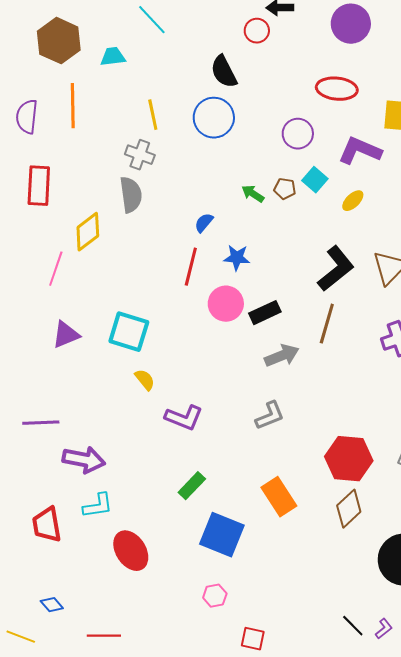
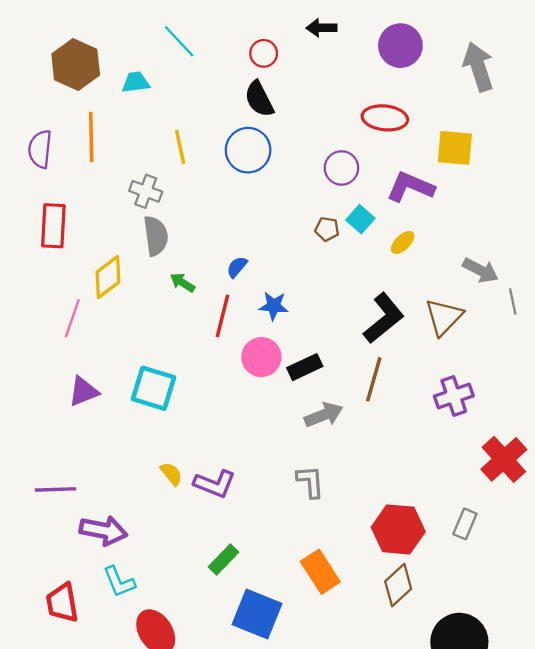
red circle: (257, 31) -> (264, 53), moved
gray cross: (140, 155) -> (146, 191), moved
green arrow: (253, 194) -> (182, 283), moved
yellow semicircle: (145, 380) -> (171, 474), moved
gray L-shape: (270, 416) -> (310, 482), turned -72
cyan L-shape: (98, 506) -> (119, 582), turned 76

